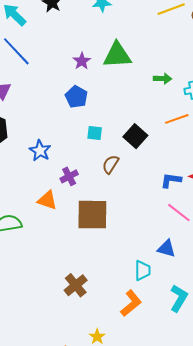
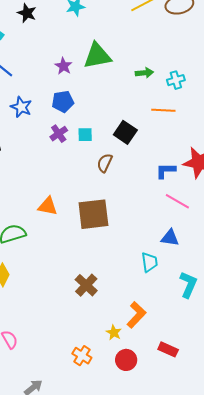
blue pentagon: (76, 97) -> (63, 102), turned -30
orange line: (177, 119) -> (163, 110), turned 30
blue star: (40, 151) -> (21, 107), moved
purple cross: (69, 176) -> (59, 134), moved
orange L-shape: (131, 303) -> (136, 315), moved

